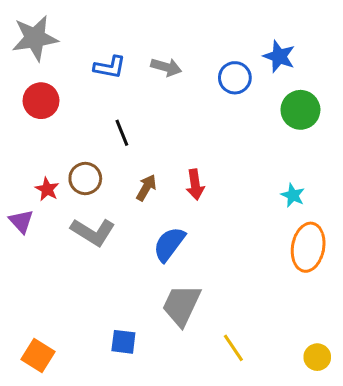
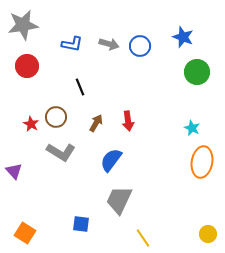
blue circle: (235, 78) -> (140, 46), moved
purple triangle: (21, 221) -> (14, 171), moved
yellow line: (233, 348) -> (143, 238), moved

